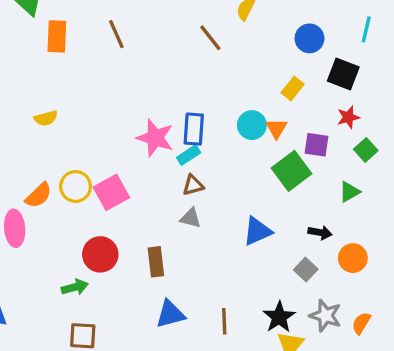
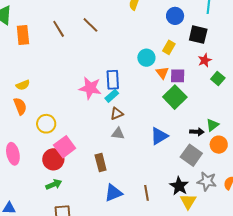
brown line: (210, 38) -> (90, 25), moved
cyan circle: (252, 125) -> (146, 58), moved
purple square: (317, 145) -> (178, 76), moved
pink square: (111, 192) -> (65, 147), moved
green triangle: (349, 192) -> (213, 125), moved
orange semicircle: (39, 195) -> (20, 106), moved, turned -60
red circle: (100, 254) -> (53, 159), moved
gray square: (306, 269) -> (191, 155), size x1.5

